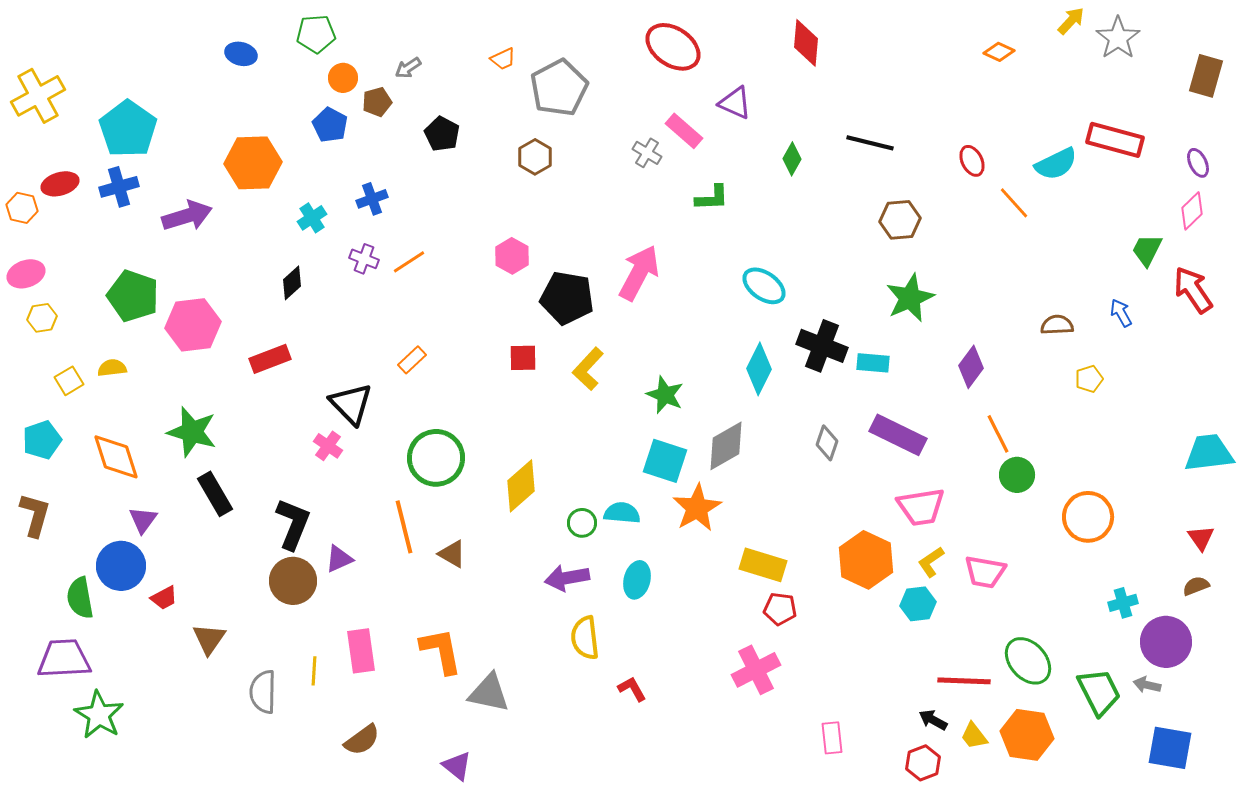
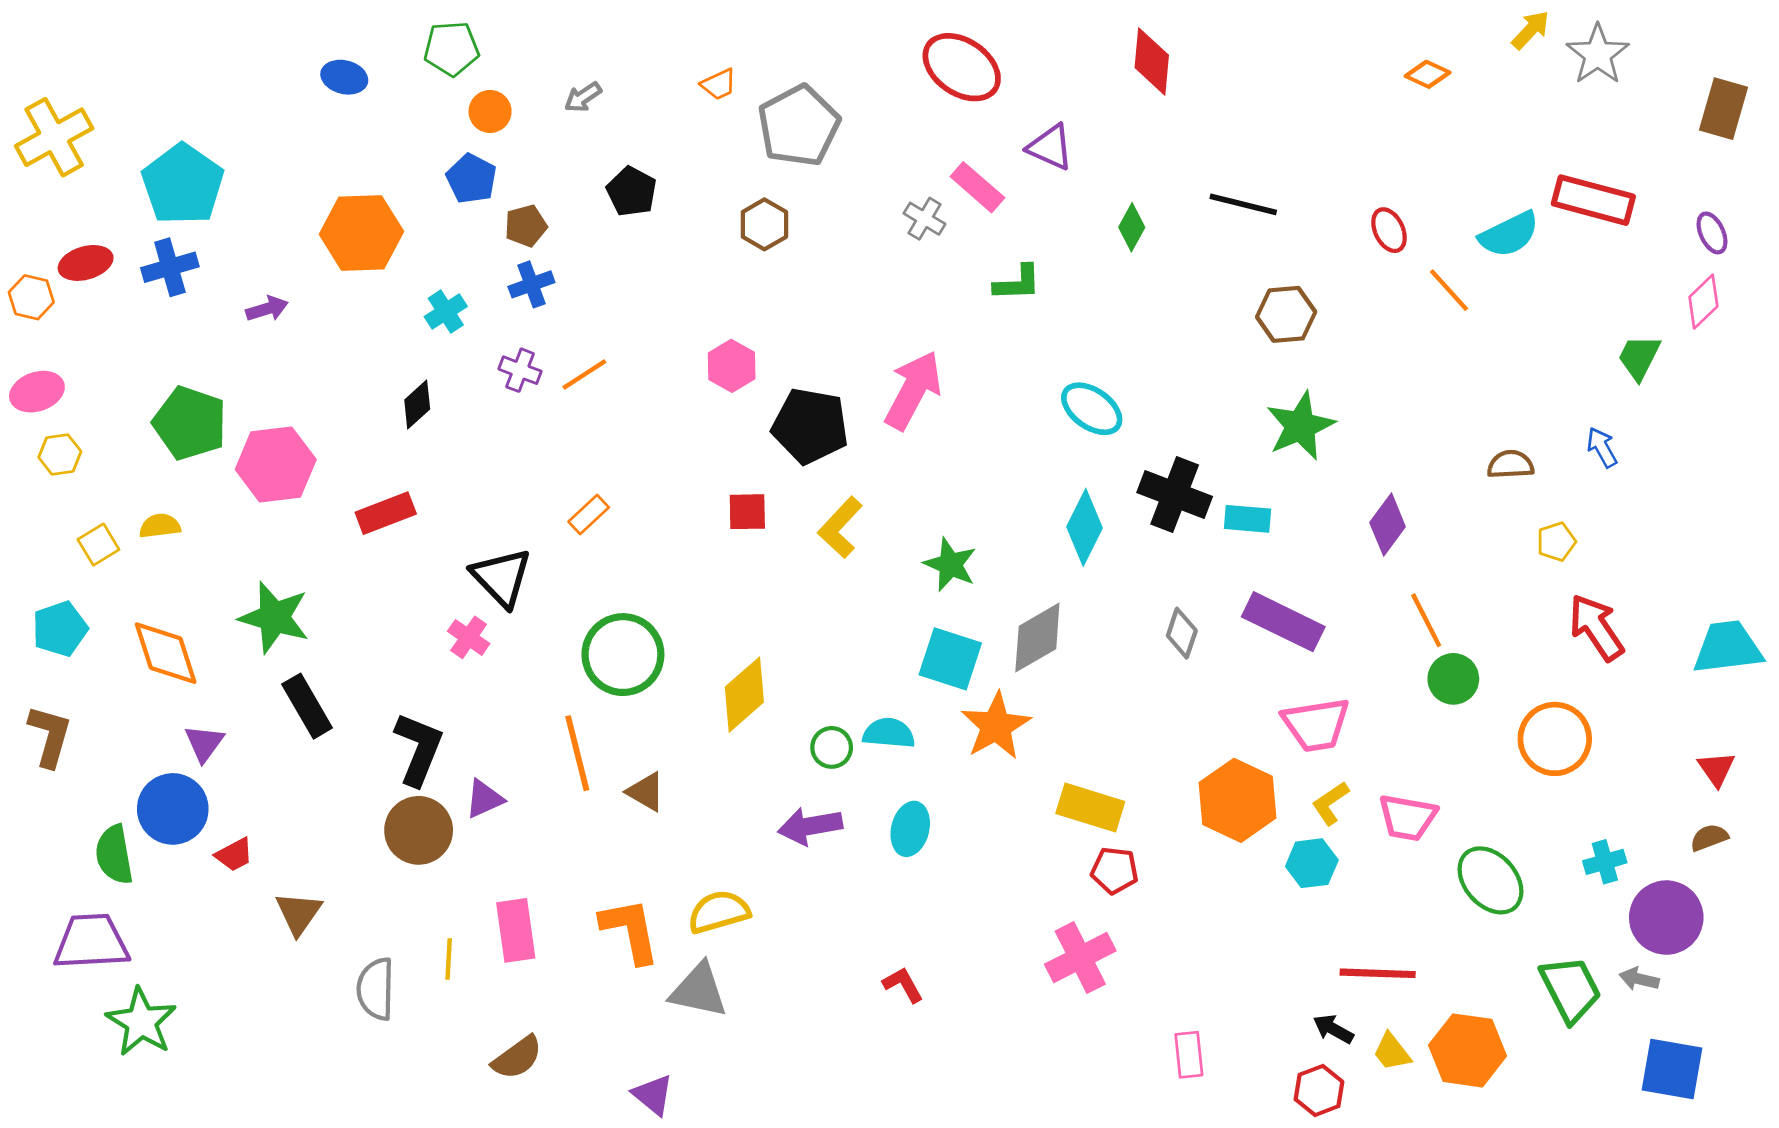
brown pentagon: (377, 102) -> (526, 226), moved
purple arrow: (187, 216) -> (267, 309), size x0.6
red arrow: (1193, 290) -> (1596, 627), moved
yellow semicircle: (585, 638) -> (719, 912), moved, turned 81
green ellipse: (1028, 661) -> (1490, 880), moved

